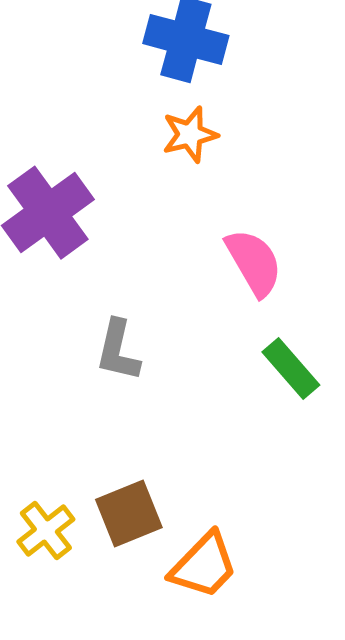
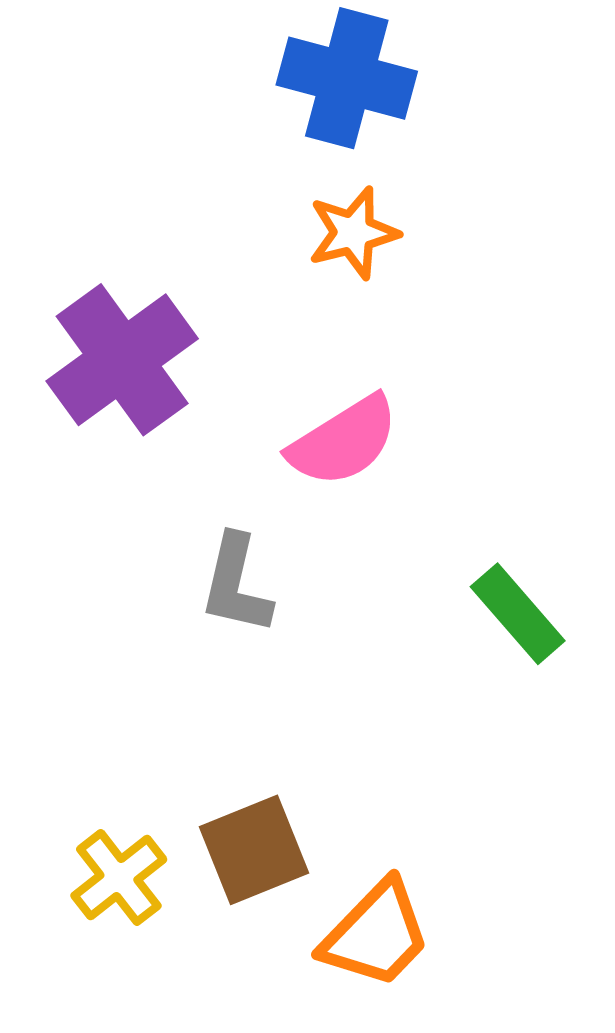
pink semicircle: (254, 263) -> (344, 441), moved, turned 88

